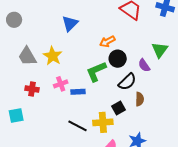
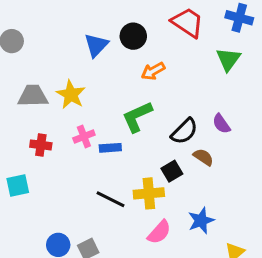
green triangle: (160, 50) -> (228, 59), moved
gray trapezoid: (27, 56) -> (33, 96), turned 120
black circle: (118, 59) -> (133, 36), moved
purple semicircle: (144, 65) -> (221, 124), moved
brown semicircle: (140, 99) -> (203, 157), turned -56

